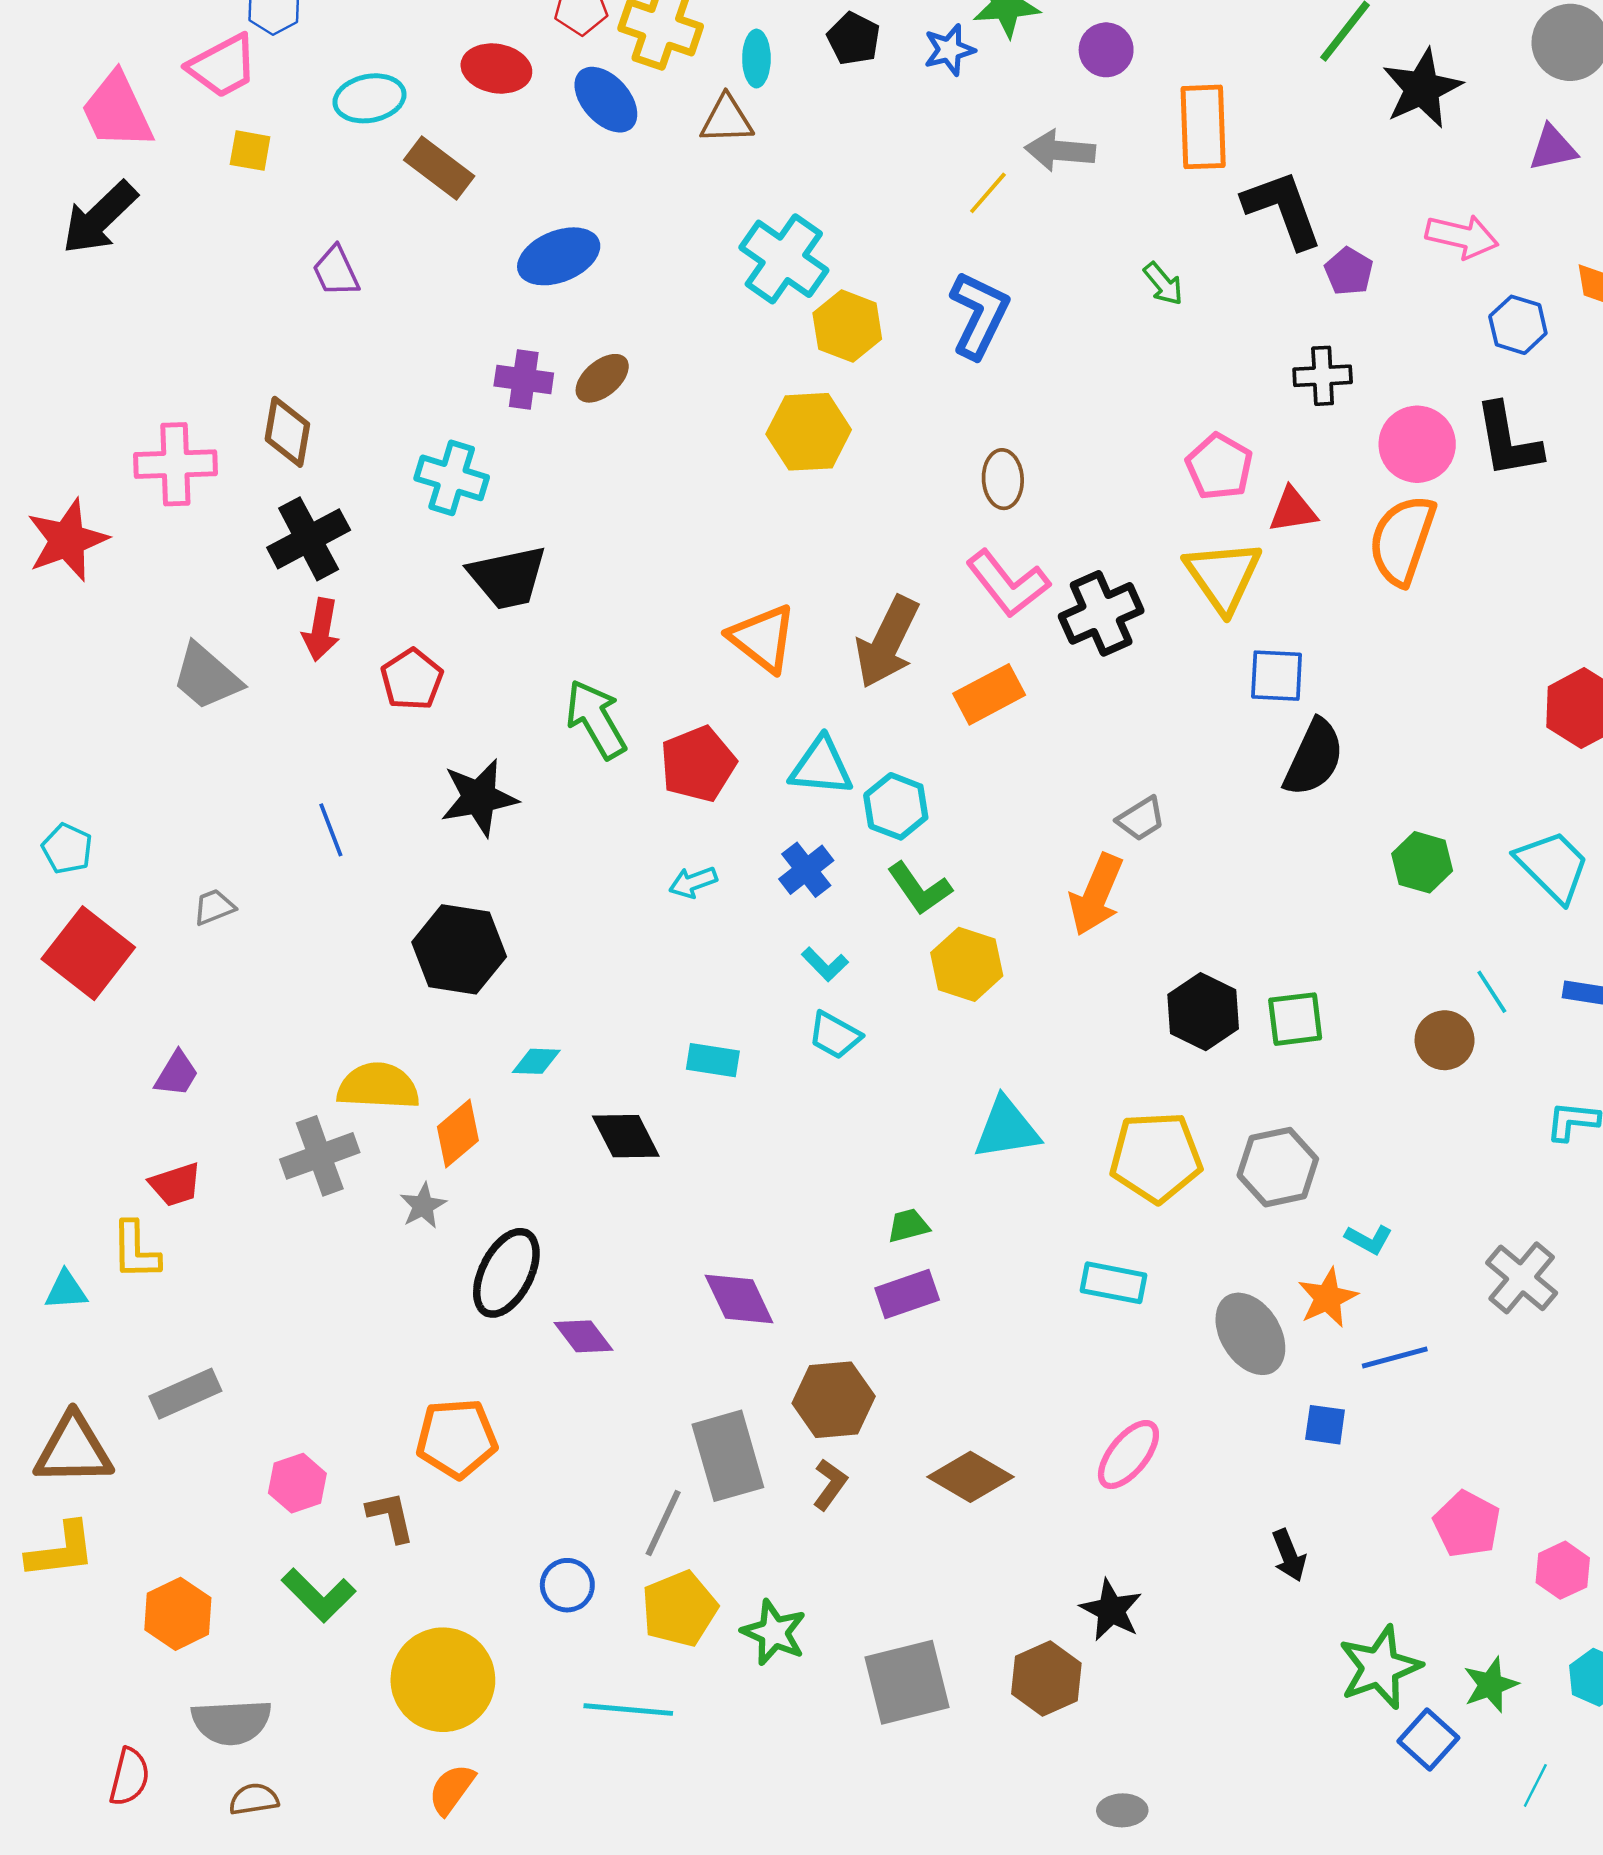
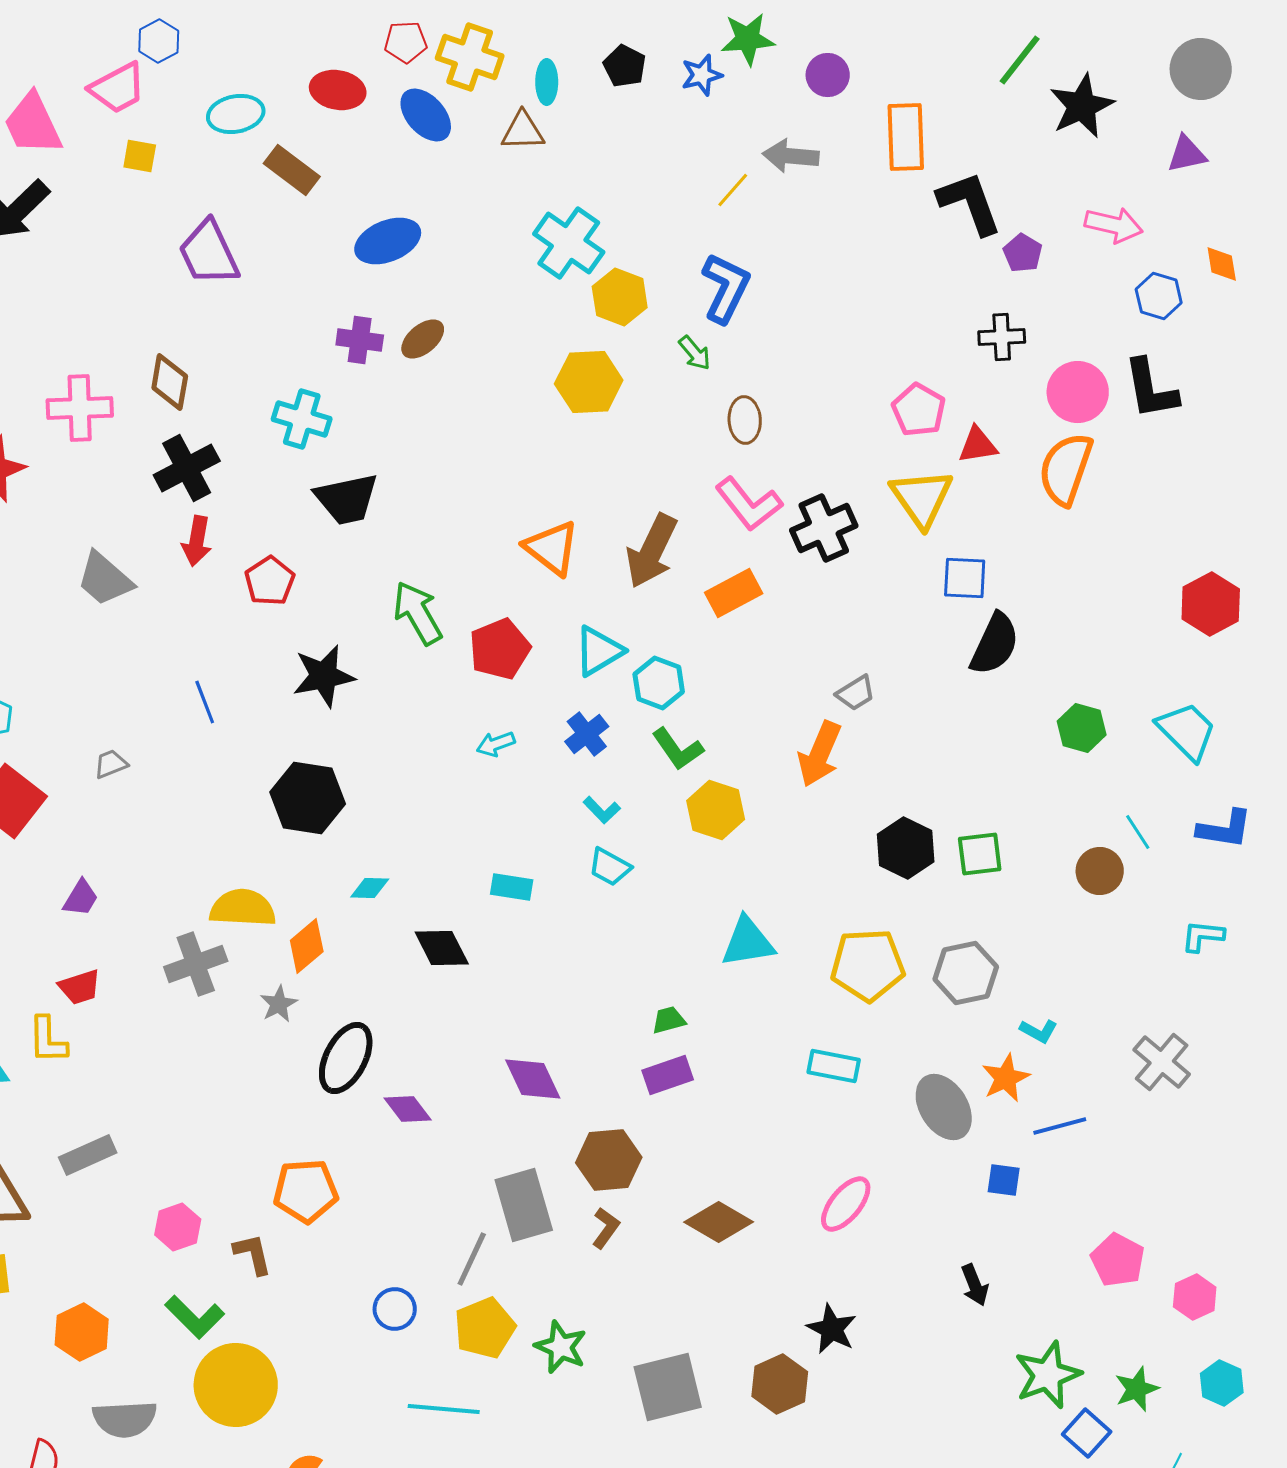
purple trapezoid: (336, 271) -> (209, 253), size x1.6
green arrow: (1163, 284) -> (695, 353), moved
cyan triangle: (821, 766) -> (599, 651), turned -36
yellow circle: (443, 1680) -> (236, 1385), moved

